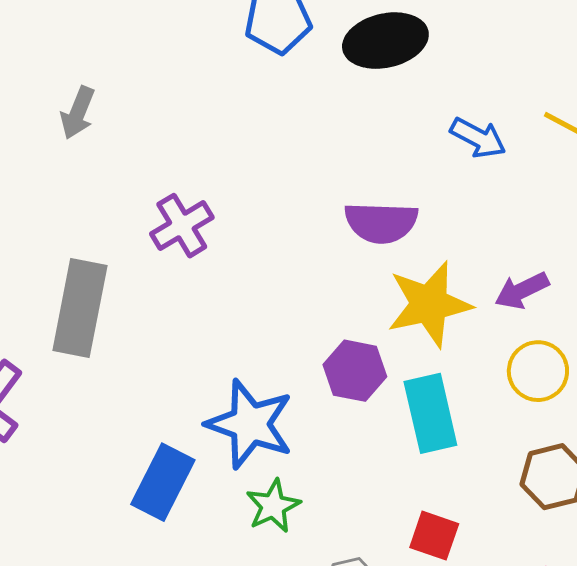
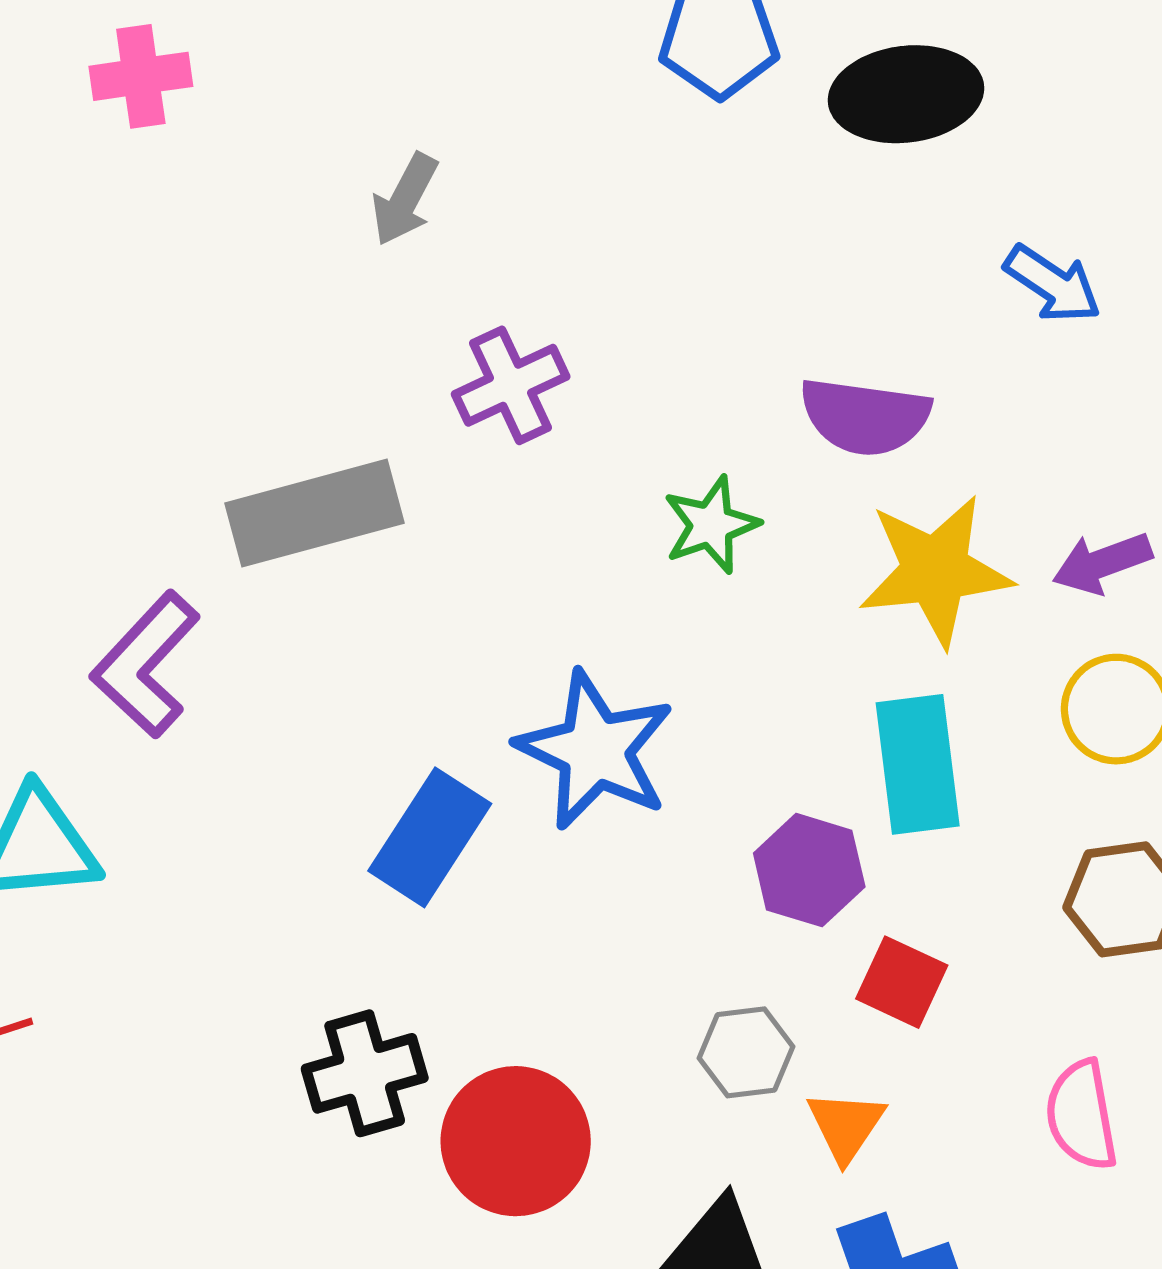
gray arrow: (78, 113) -> (405, 199), moved
gray rectangle: (80, 308) -> (314, 513), turned 58
purple hexagon: (355, 371) -> (809, 870), moved
green star: (273, 506) -> (711, 525), moved

